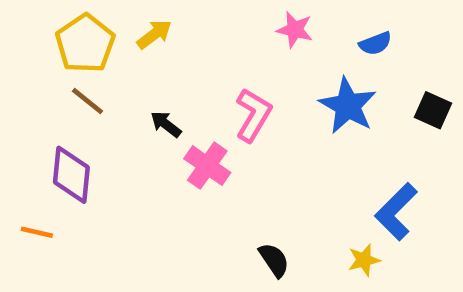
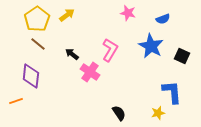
black square: (433, 110) -> (182, 56), moved
blue L-shape: (396, 212) -> (172, 92), turned 130
orange line: (37, 232) -> (16, 101), turned -32

